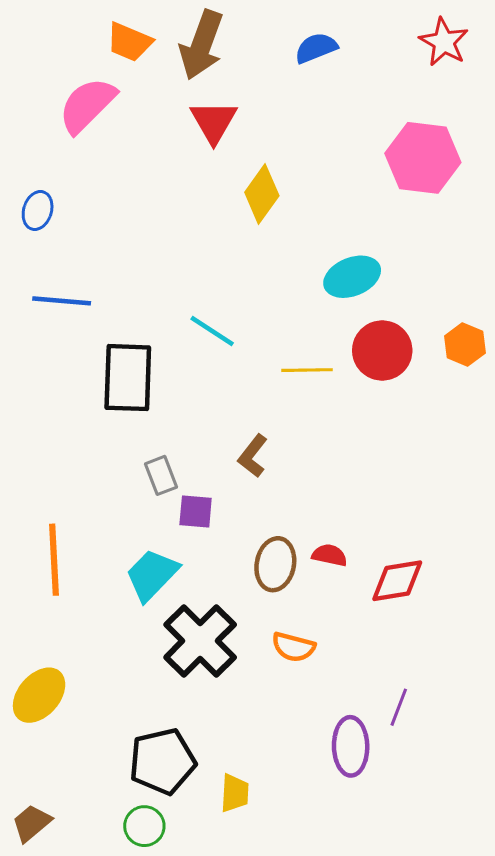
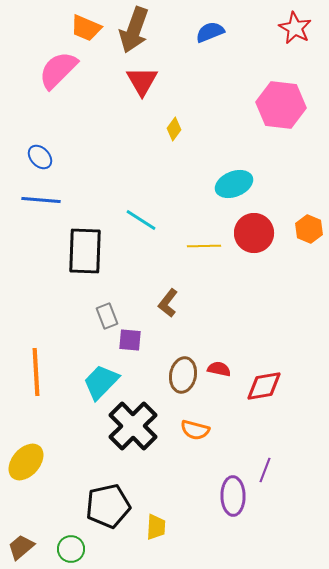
yellow diamond: (262, 194) -> (174, 129), size x0.6
blue ellipse: (38, 211) -> (40, 157), moved, turned -60
green circle: (144, 826) -> (71, 549), moved

